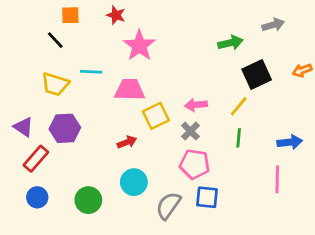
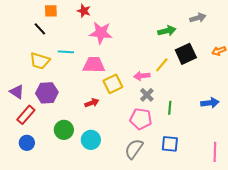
pink star: (139, 46) -> (101, 33), turned -30
yellow line: (239, 106) -> (162, 65), moved
gray cross: (190, 131) -> (147, 95), moved
green line: (239, 138) -> (170, 108), moved
pink line: (277, 179) -> (215, 152), moved
cyan circle: (134, 182) -> (91, 140), moved
blue square: (207, 197) -> (170, 144), moved
green circle: (88, 200) -> (64, 130), moved
gray semicircle: (168, 206) -> (134, 149), moved

